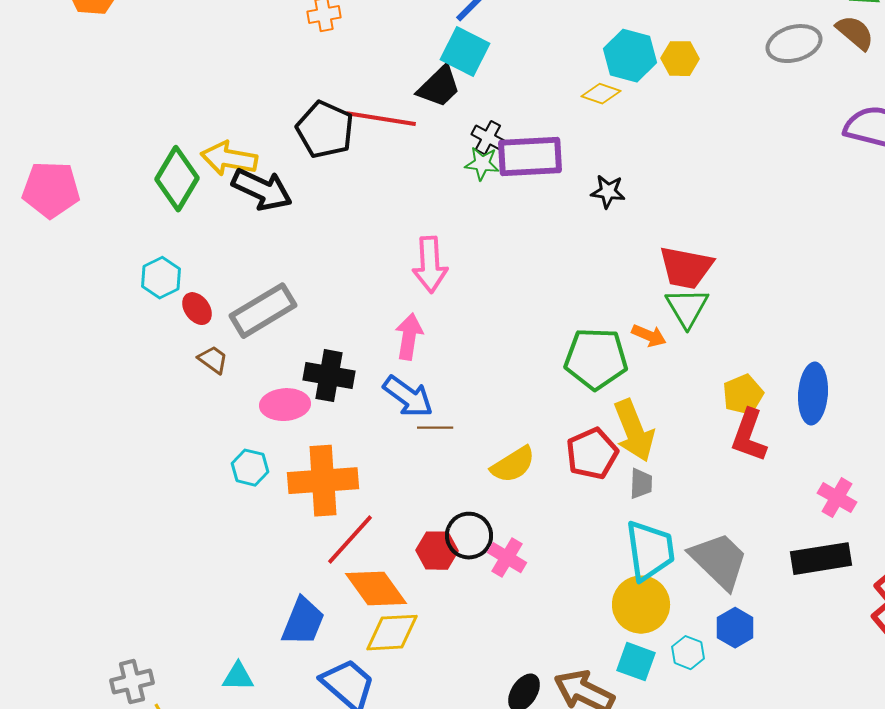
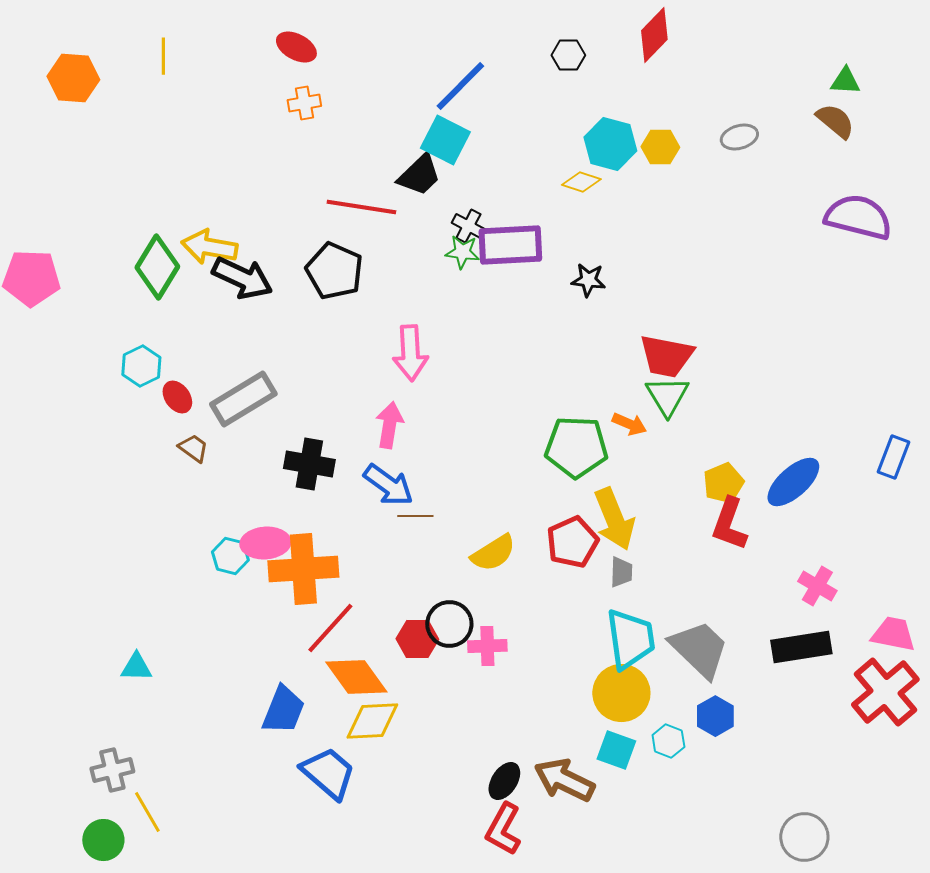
gray ellipse: (794, 44) -> (739, 137), moved, size x0.7
black pentagon: (325, 130) -> (334, 271), moved
blue ellipse: (813, 394) -> (793, 482), turned 44
pink ellipse: (285, 405) -> (265, 543), moved
pink cross: (507, 558) -> (487, 646), turned -33
cyan triangle: (238, 677) -> (136, 667), moved

